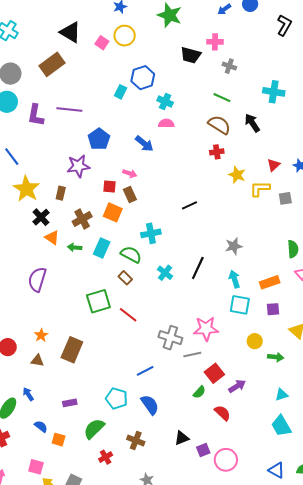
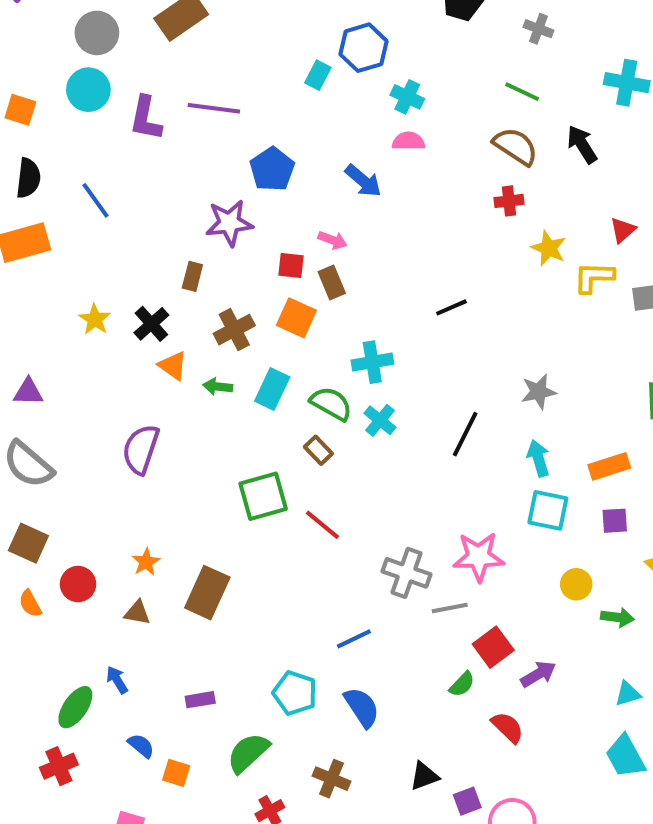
yellow star: (26, 189) -> (95, 319), moved, size x0.6
cyan cross: (165, 273) -> (380, 420), moved

